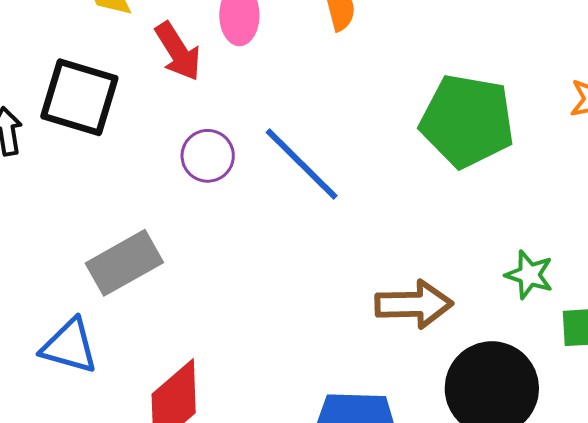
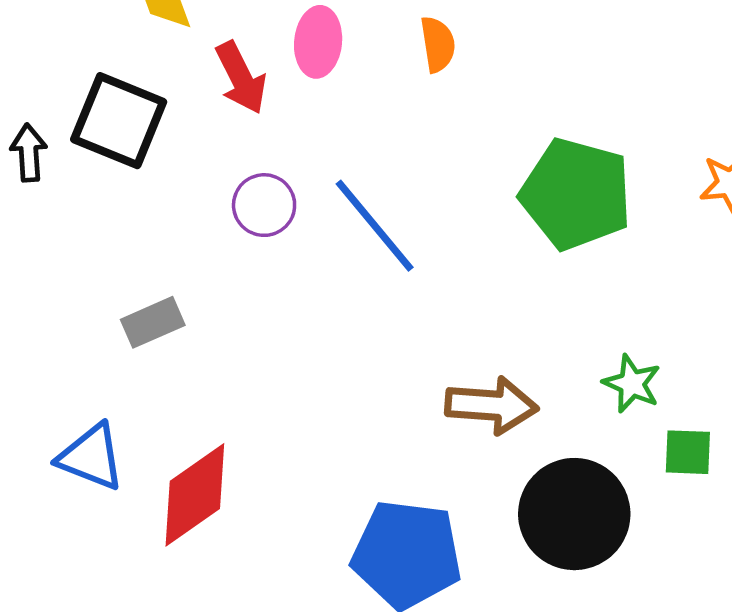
gray rectangle: (124, 263) -> (153, 322), size x0.7
blue triangle: (69, 346) -> (91, 457), moved

